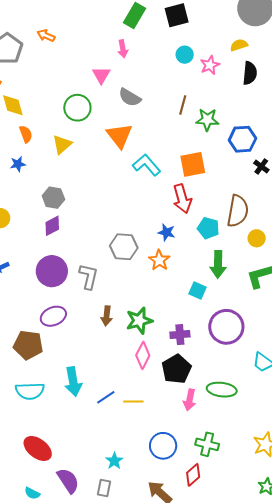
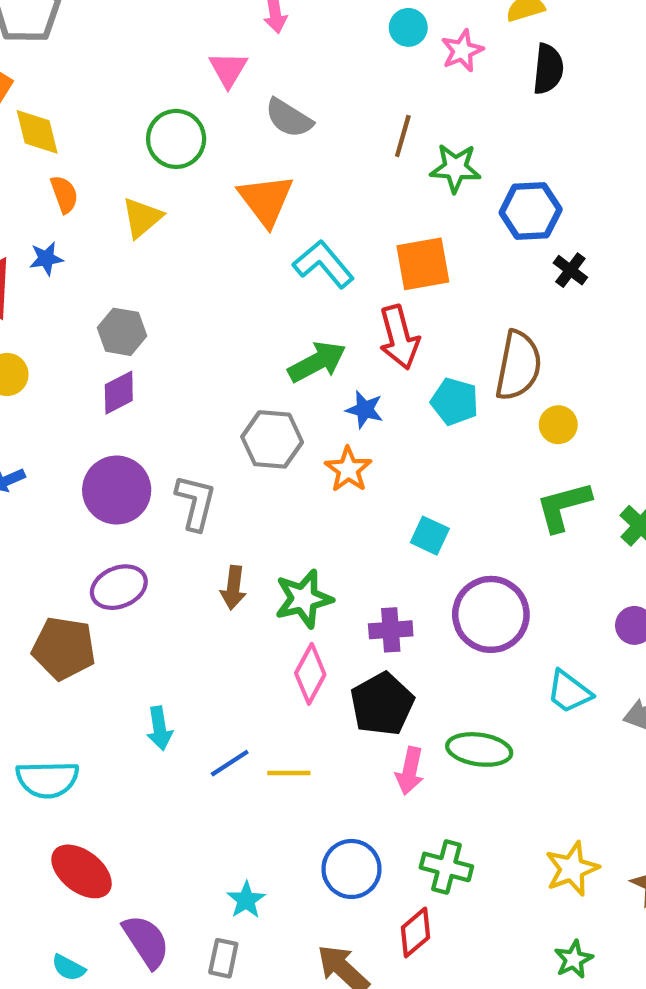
green arrow: (218, 264) -> (317, 362), moved, turned -120
cyan arrow: (73, 382) -> (160, 728), size x0.7
cyan semicircle: (30, 391) -> (47, 779), moved

